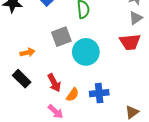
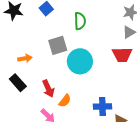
blue cross: (99, 93) -> (102, 107), moved

